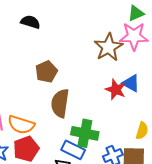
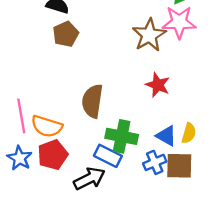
brown pentagon: (46, 72) -> (66, 34), moved
blue triangle: (131, 83) -> (166, 136), moved

